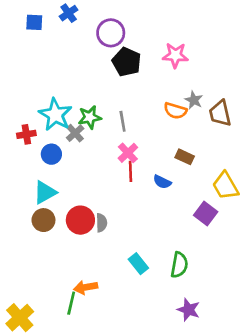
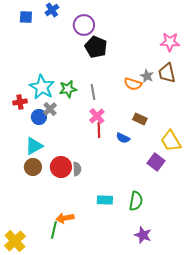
pink star: (175, 55) -> (170, 42), moved
brown trapezoid: (220, 113) -> (167, 73), moved
gray cross: (75, 133) -> (50, 109), moved
cyan rectangle: (138, 264) -> (105, 200), turned -49

